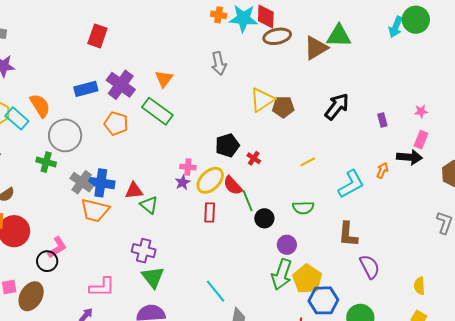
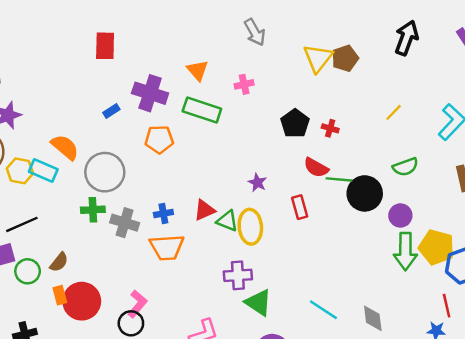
blue rectangle: (86, 89) -> (111, 111), size x0.6
pink cross: (188, 167) -> (244, 84), moved
yellow ellipse: (210, 180) -> (250, 227), moved, turned -32
gray cross: (82, 182) -> (125, 223), moved
blue cross: (101, 183) -> (163, 213), size x0.6
green line: (248, 201) -> (339, 179), turned -45
black circle: (264, 218) -> (365, 193), size x1.5
cyan line: (216, 291) -> (323, 310), moved

